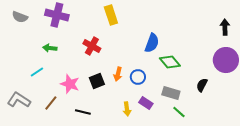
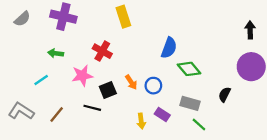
gray semicircle: (20, 17) -> (22, 19), turned -63
orange arrow: (118, 74) -> (131, 82), turned -48
pink star: (70, 84) -> (82, 76), moved, turned -30
black line: (83, 112) -> (92, 108), moved

